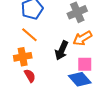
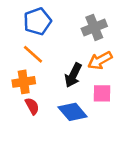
blue diamond: (80, 79) -> (73, 112), moved

